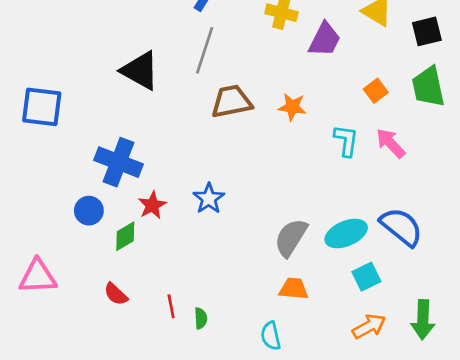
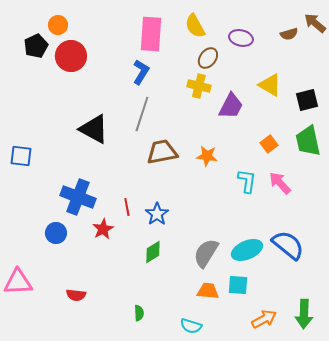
blue square: (42, 107) -> (21, 156), size x0.7
blue star: (209, 198) -> (157, 214), moved
green diamond: (125, 236) -> (153, 252), moved
cyan square: (366, 277) -> (238, 285), moved, turned 30
red semicircle: (116, 294) -> (76, 295), turned -36
red line: (171, 306) -> (127, 207), moved
cyan semicircle: (271, 336) -> (191, 326), turned -60

